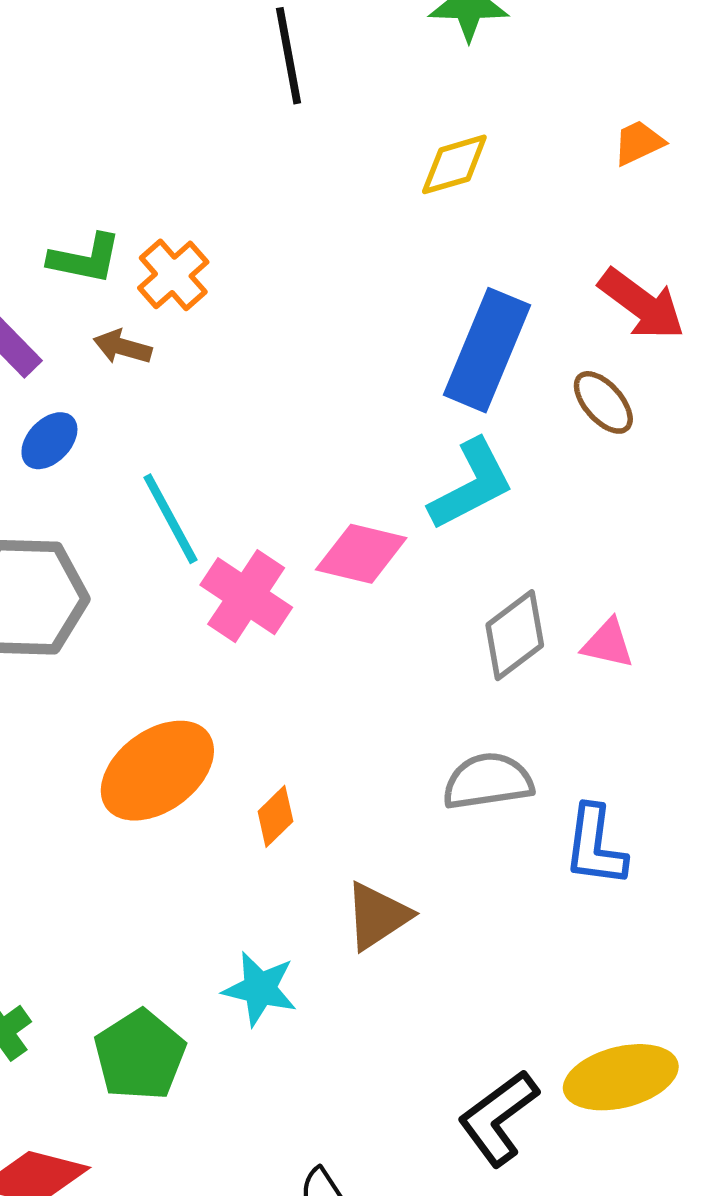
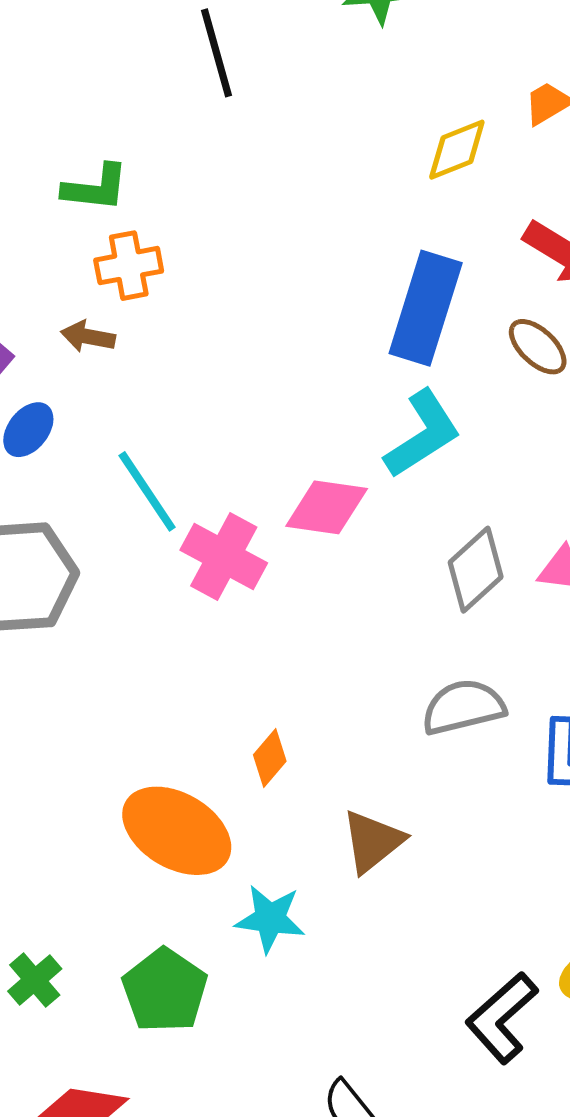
yellow diamond: (454, 164) -> (457, 150), moved
green L-shape: (85, 259) -> (96, 188), moved
orange cross: (173, 275) -> (129, 266), turned 36
orange ellipse: (157, 771) -> (177, 831), moved, turned 72

